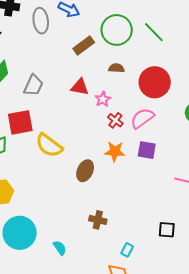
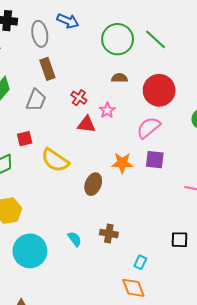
brown rectangle: (84, 45) -> (47, 69), moved, turned -70
red triangle: (80, 87) -> (86, 124), moved
red cross: (115, 120) -> (79, 98), moved
red square: (20, 122) -> (25, 139), size x0.6
cyan semicircle: (60, 248) -> (75, 239), moved

